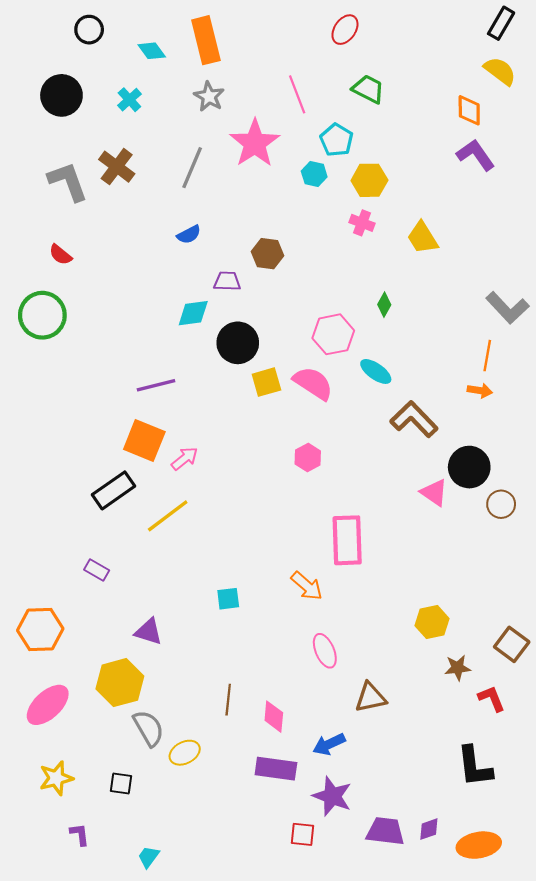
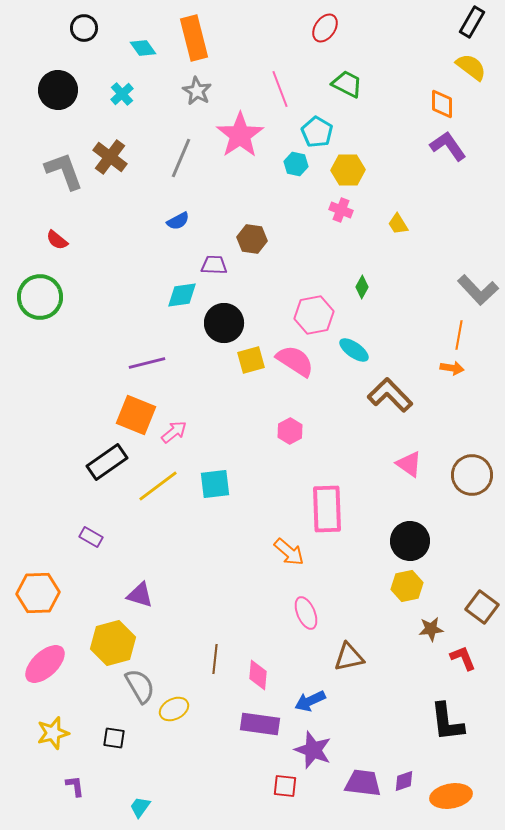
yellow trapezoid: (422, 238) -> (398, 224), size x0.7
black circle: (469, 467) -> (410, 541), moved
brown circle: (501, 504) -> (472, 475), size x1.5
cyan square: (228, 599) -> (215, 484), moved, size x1.4

